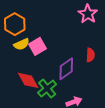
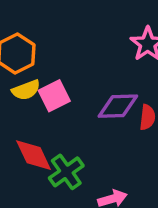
purple diamond: (66, 69) -> (118, 106), moved, turned 30

